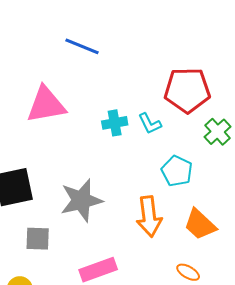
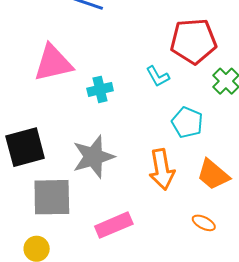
cyan cross: (115, 123) -> (100, 89), moved
gray square: (38, 239) -> (52, 197), size x1.6

